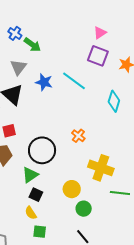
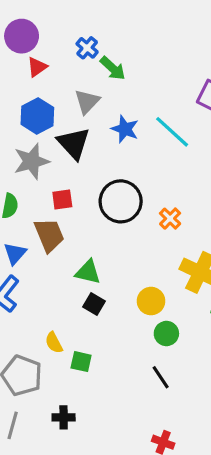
black circle: (42, 150) -> (121, 201), moved
green triangle: (30, 175) -> (88, 272), turned 42
yellow semicircle: (31, 213) -> (54, 343), moved
green square: (40, 232) -> (81, 362), moved

